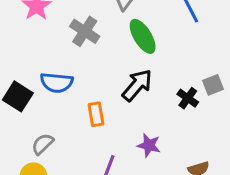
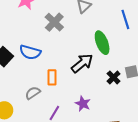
green ellipse: (143, 36) -> (102, 43), moved
gray semicircle: (43, 144) -> (33, 93), moved

